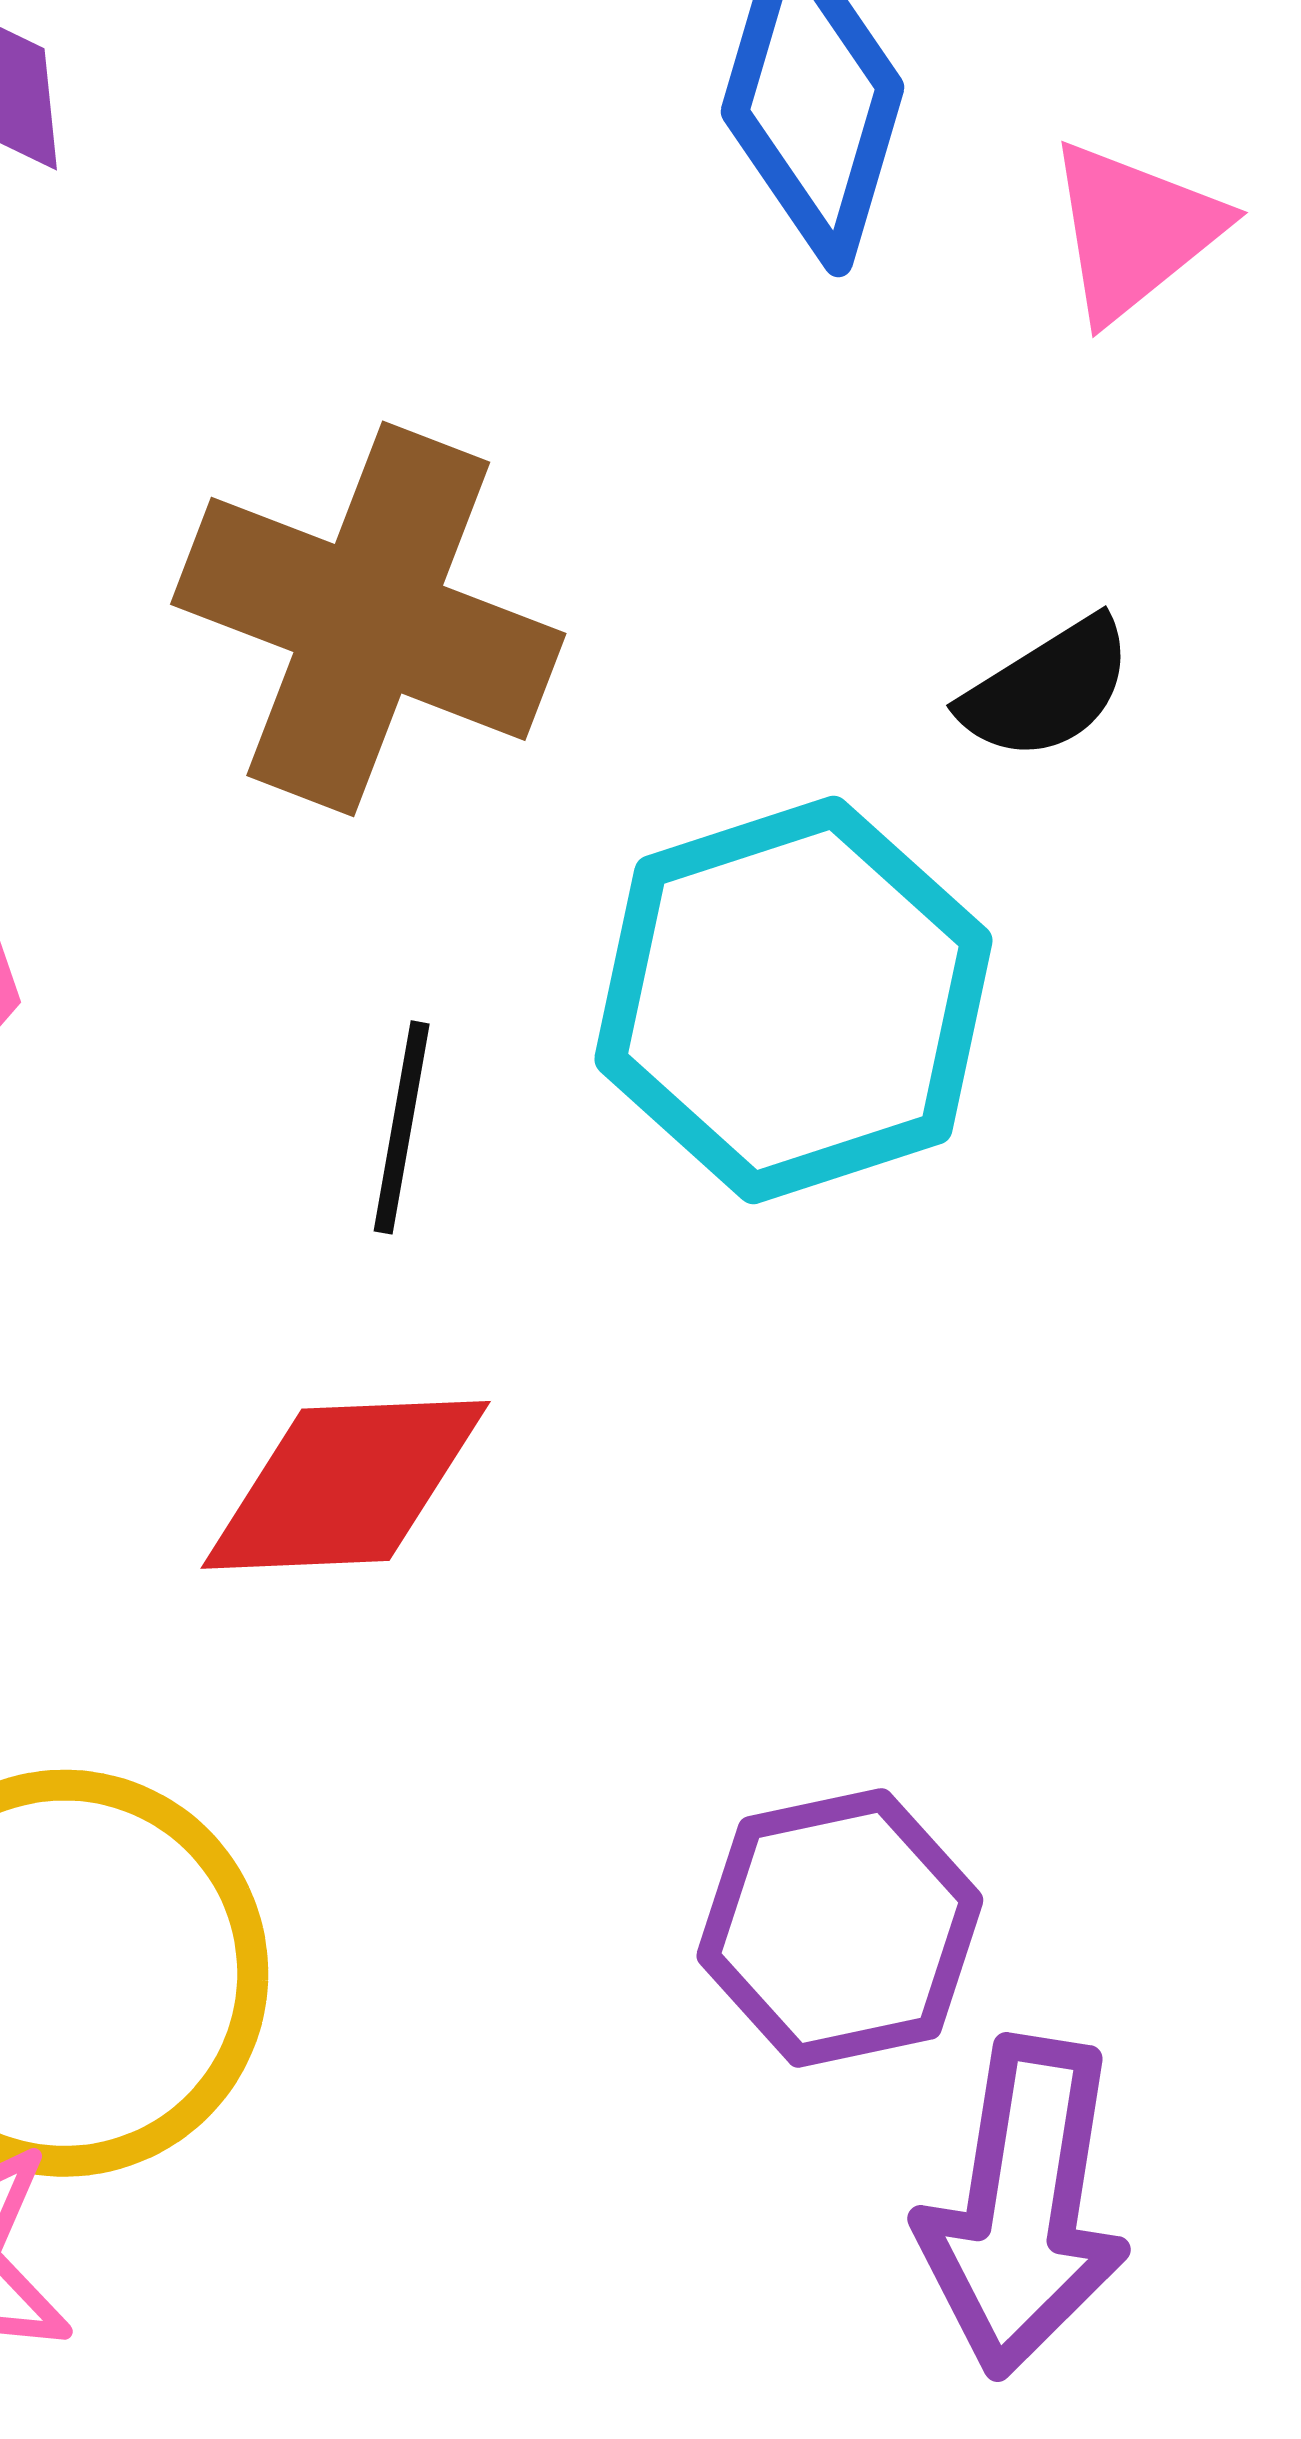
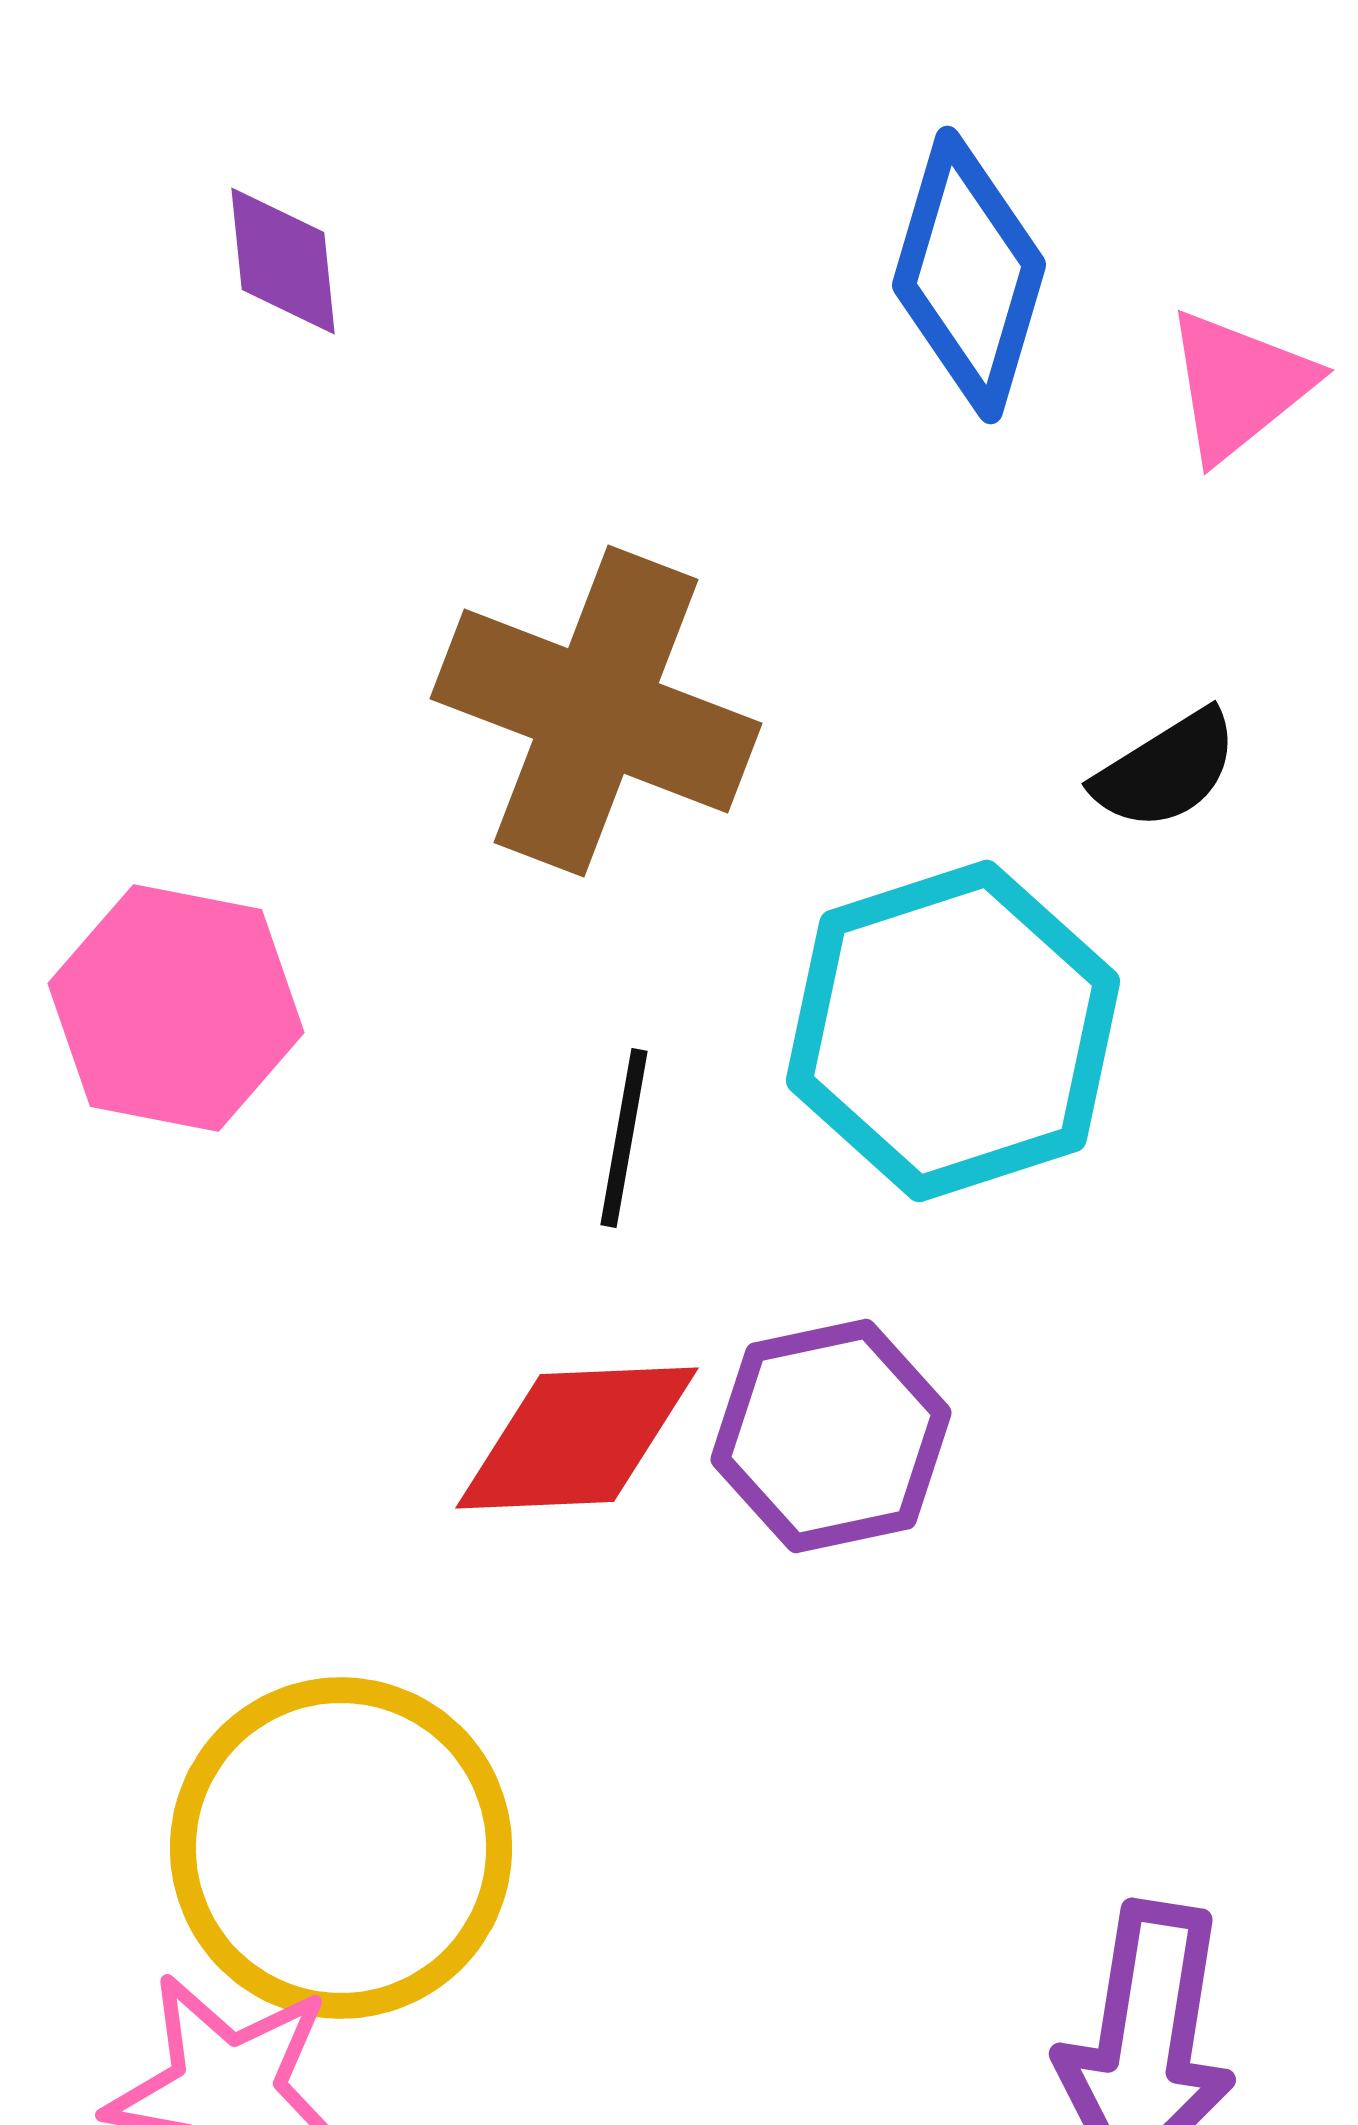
purple hexagon: (840, 1928) -> (831, 1436), moved

